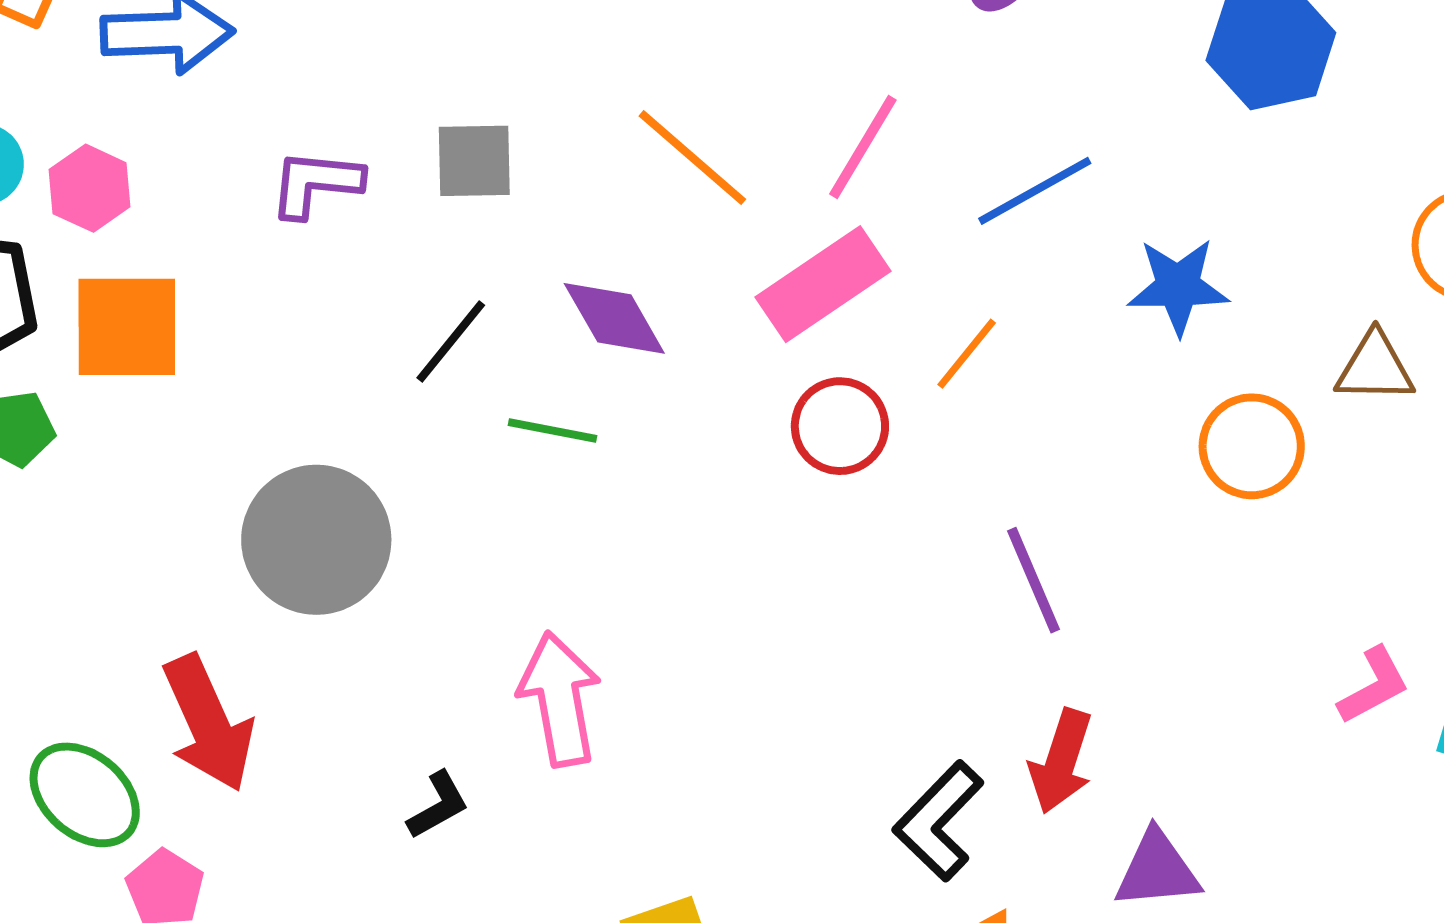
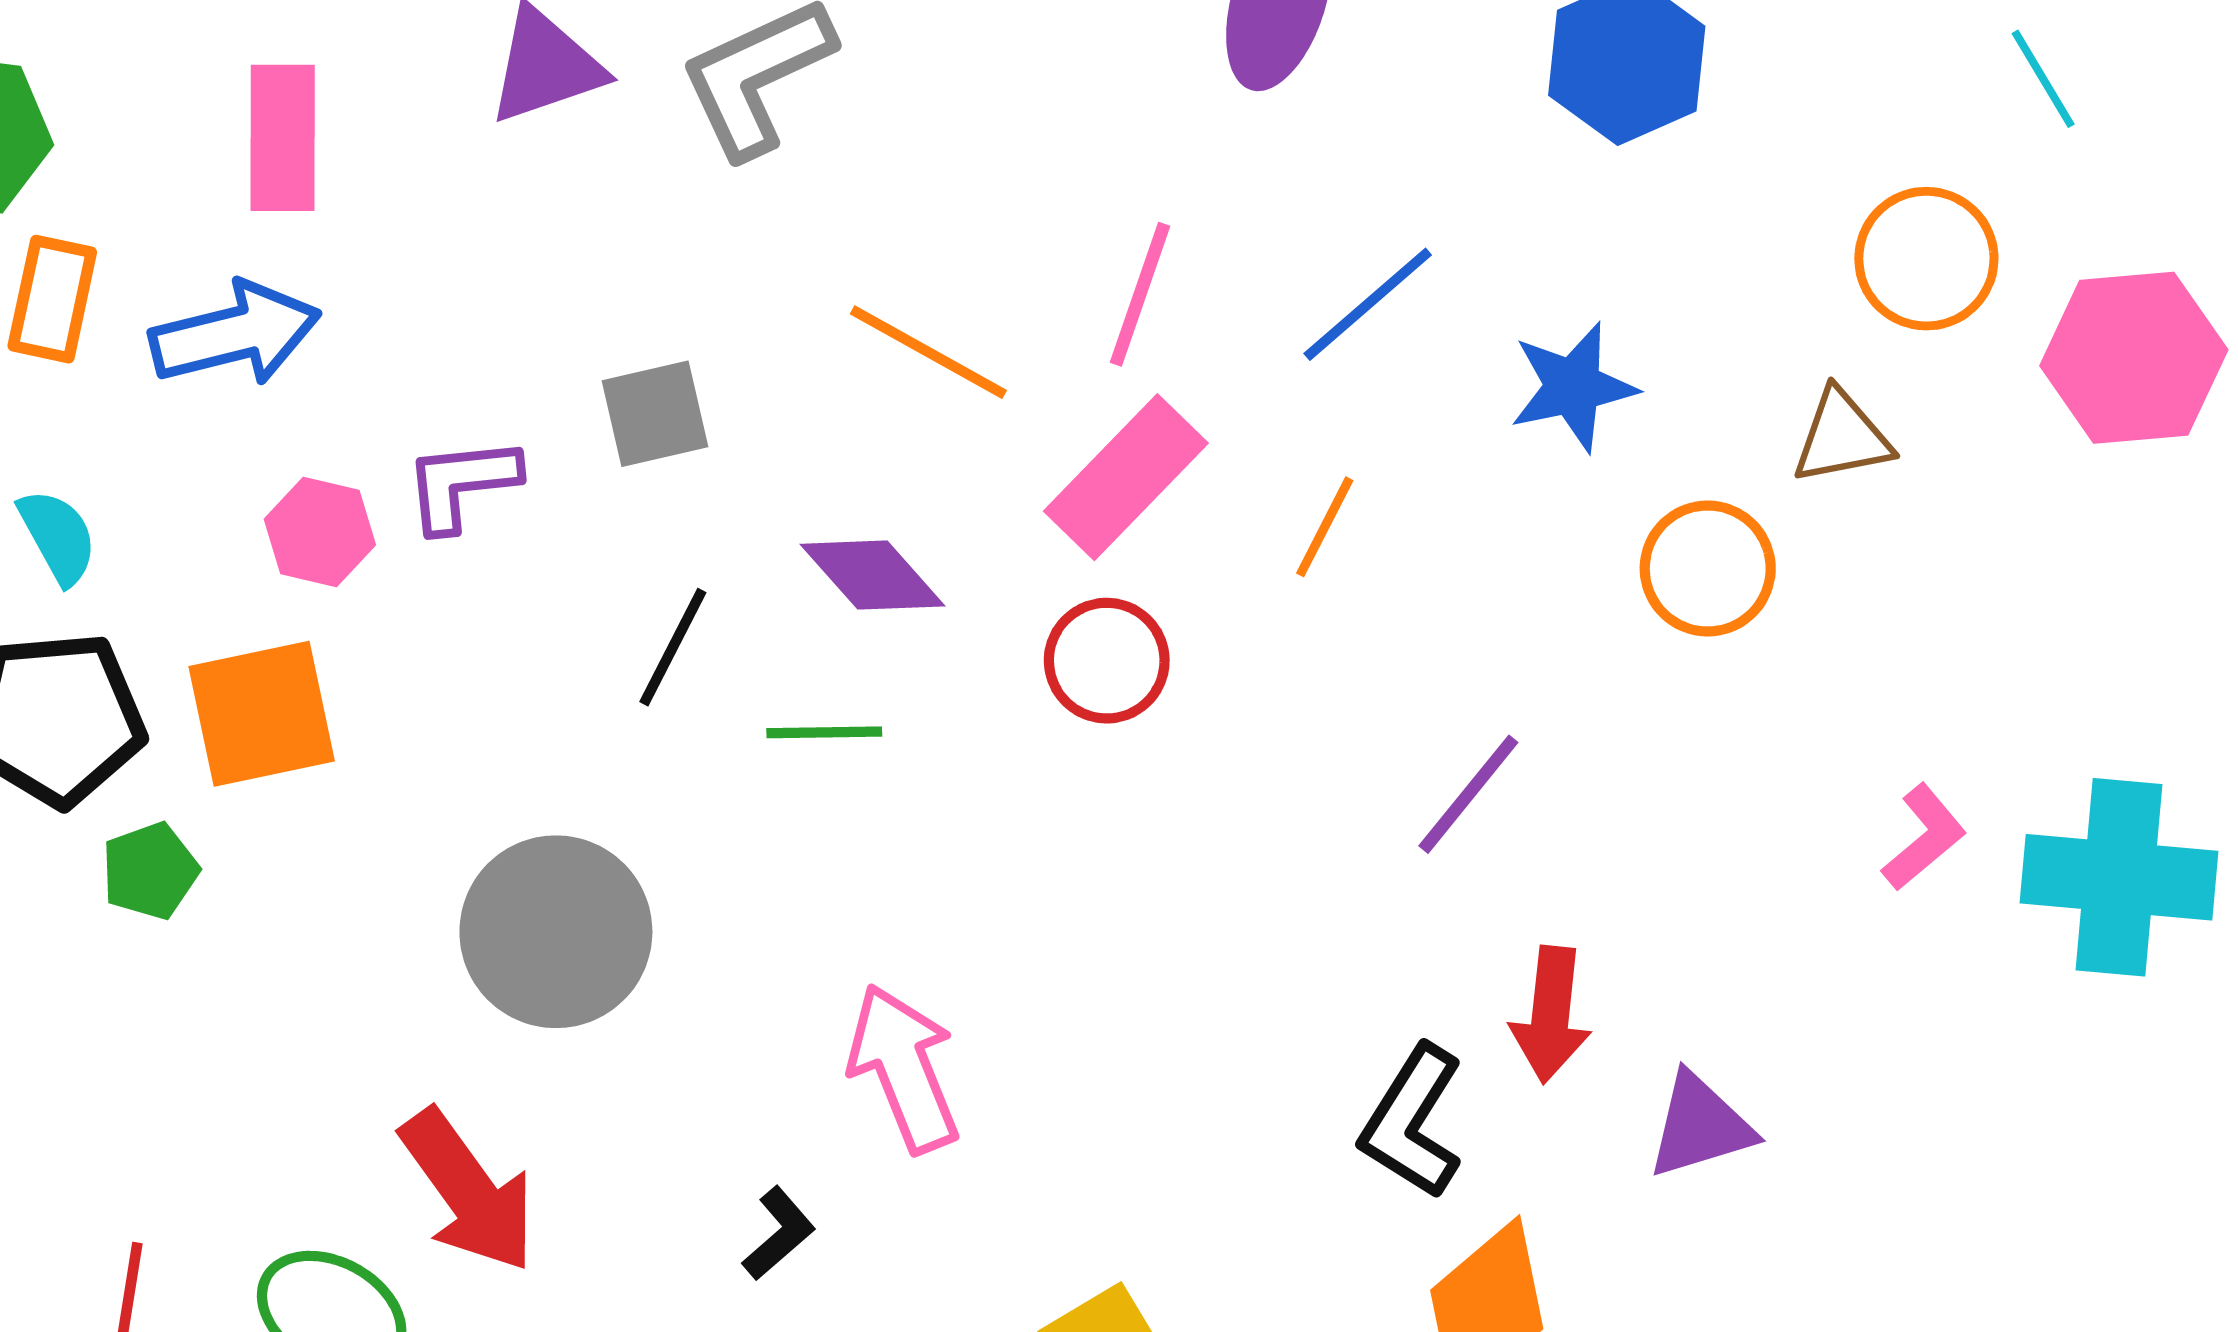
pink hexagon: (90, 188) -> (320, 532), moved
red circle: (840, 426) -> (1107, 661), moved
purple line: (1033, 580) -> (1468, 794), turned 74

